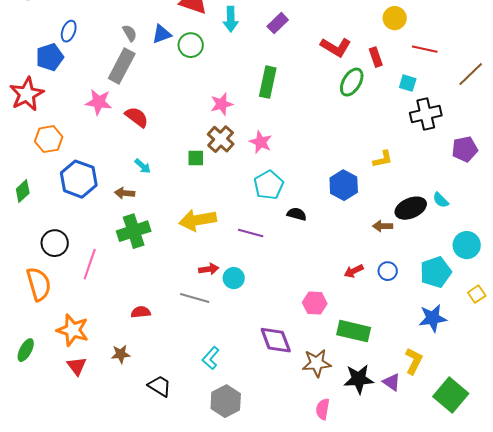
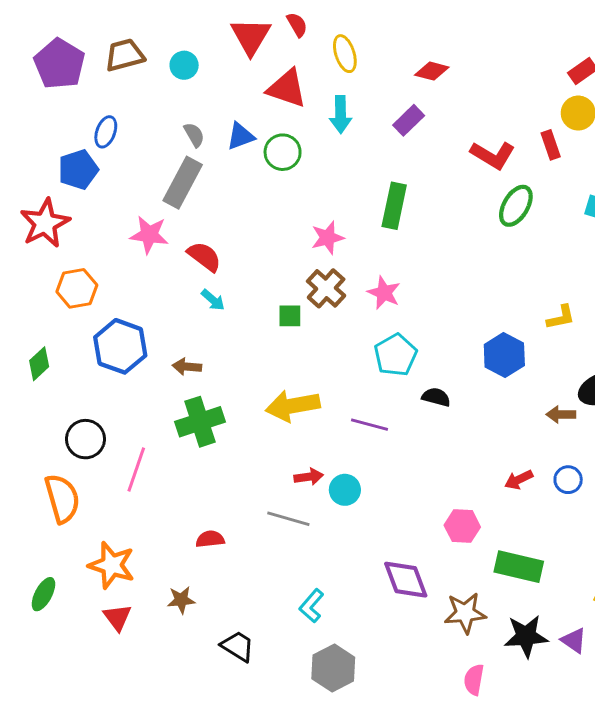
red rectangle: (376, 57) -> (551, 145), moved
cyan arrow: (143, 166) -> (213, 300), moved

